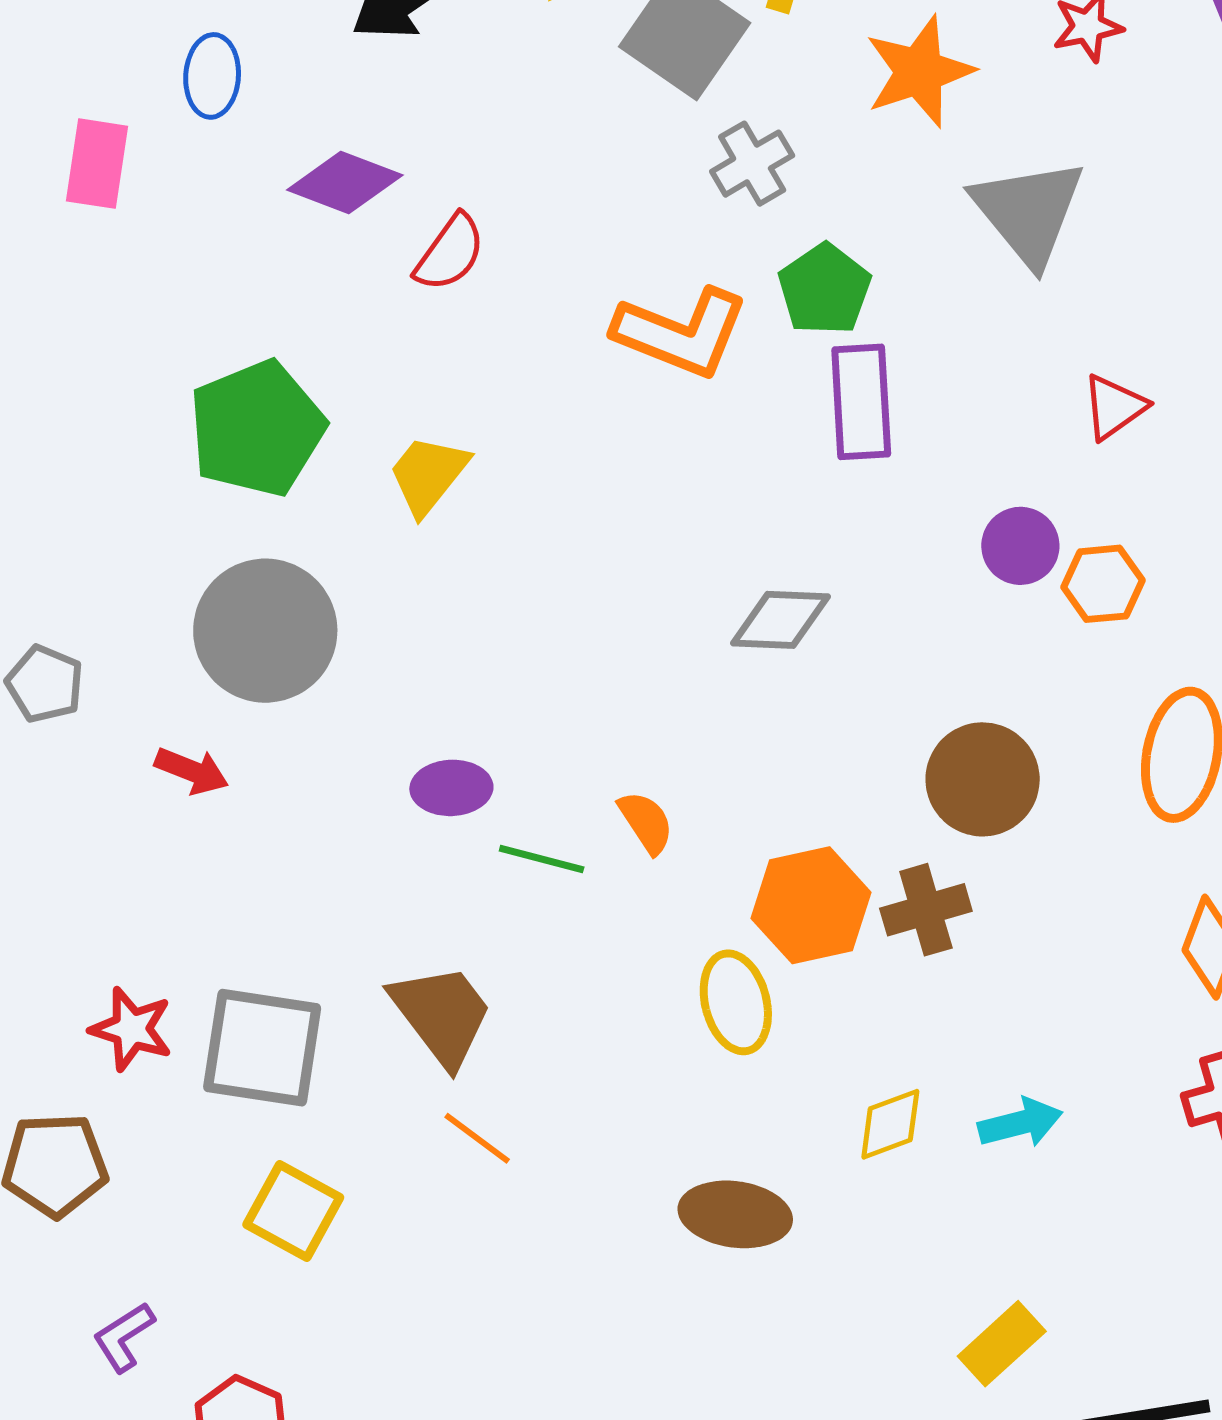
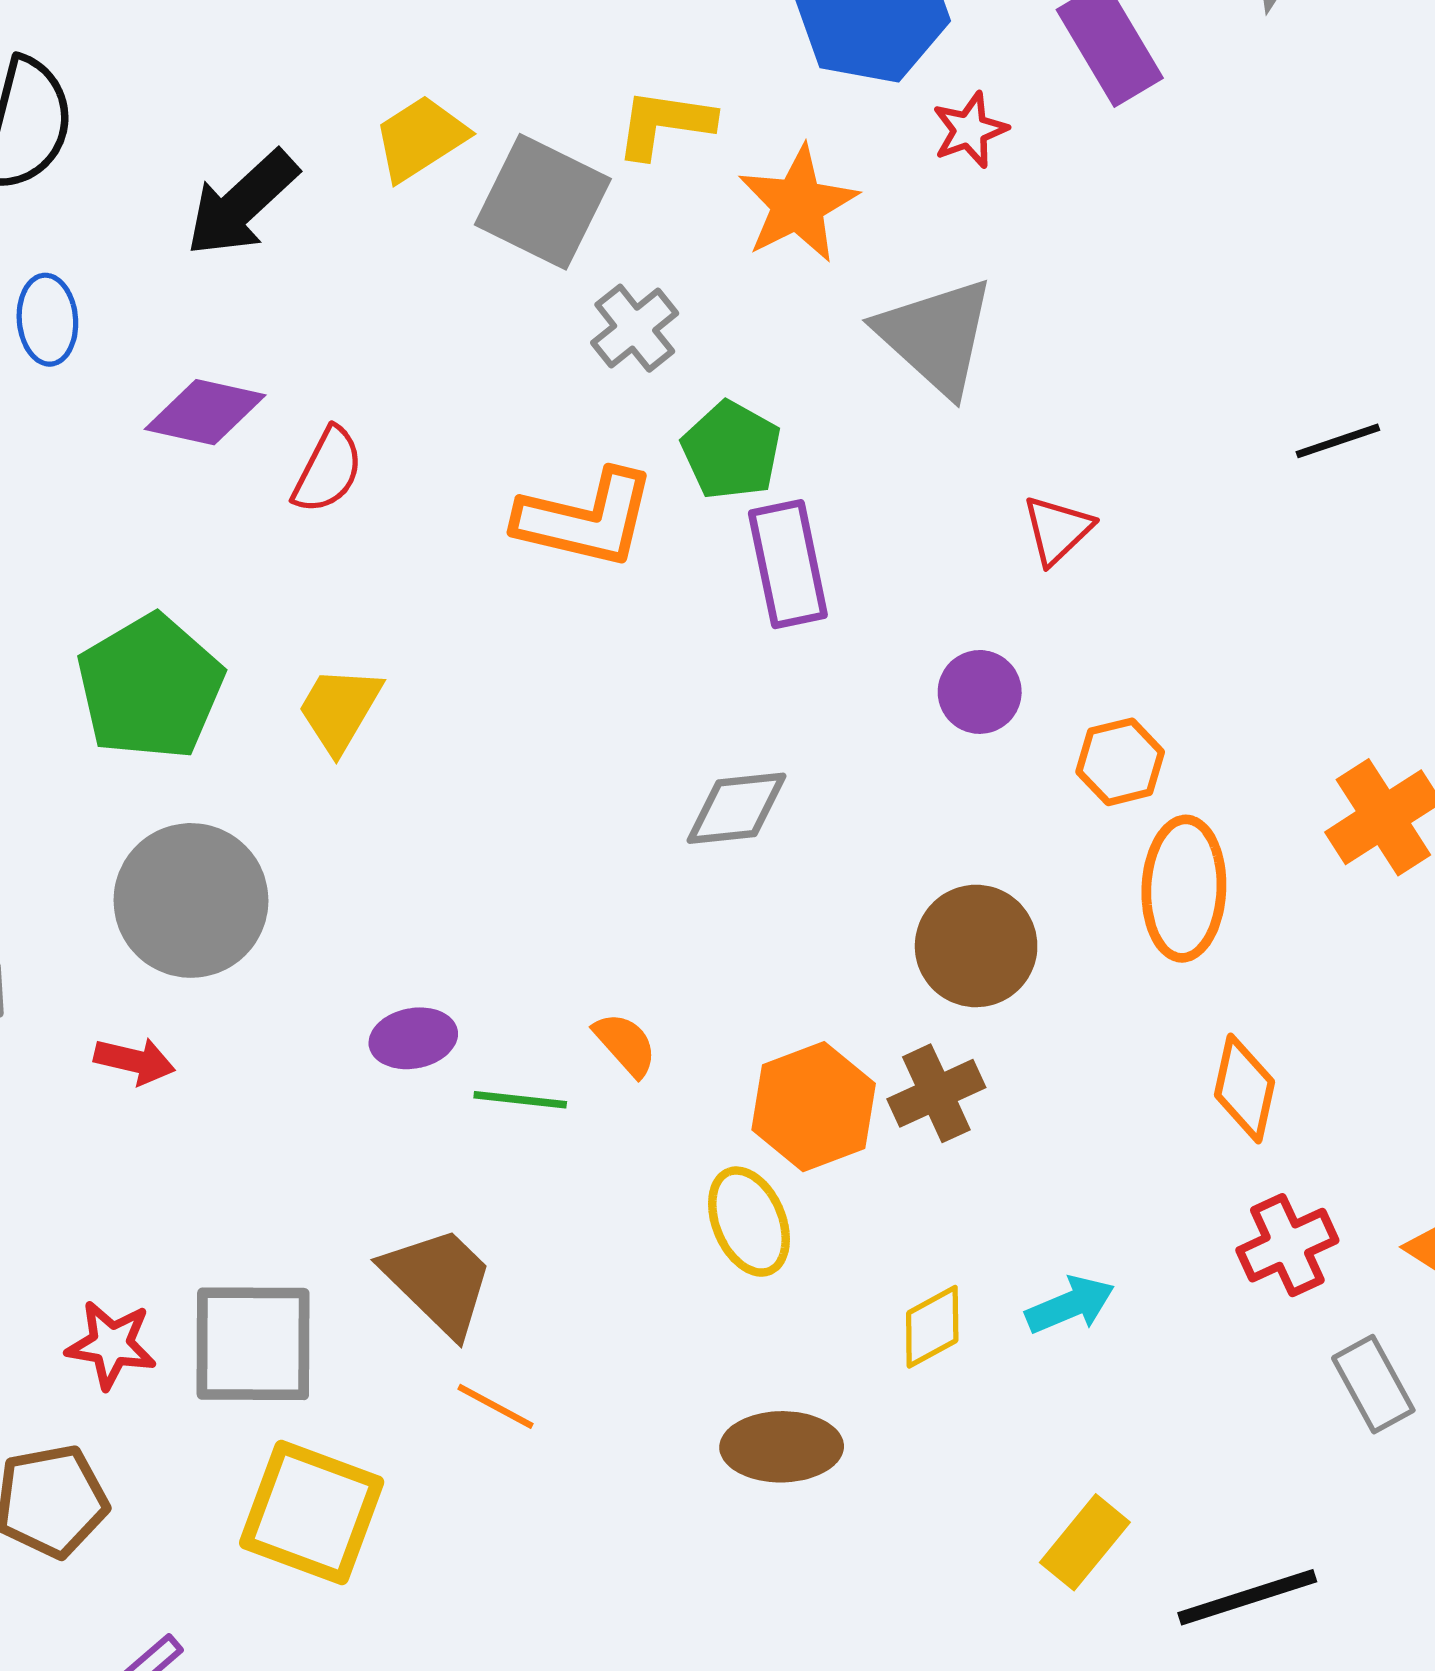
orange hexagon: (1103, 584) -> (1120, 762), moved
yellow square: (293, 1211) -> (312, 1512), size x1.4

